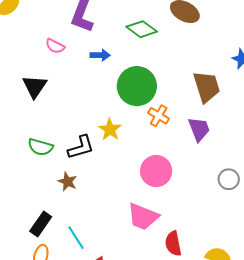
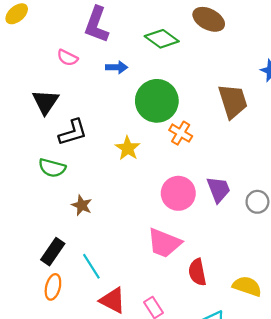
purple trapezoid: (199, 129) -> (219, 189), moved
black L-shape: (81, 147) -> (73, 132), moved

